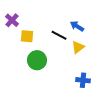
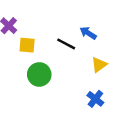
yellow triangle: (78, 47) -> (99, 65), moved
blue cross: (83, 80) -> (95, 99), turned 32

